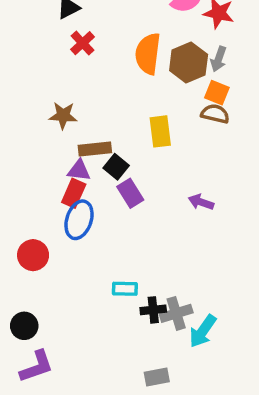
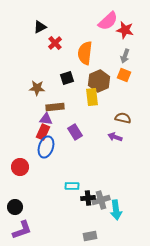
red cross: (83, 43) -> (55, 43), moved
brown hexagon: (189, 63) -> (99, 81), moved
brown semicircle: (215, 114) -> (123, 118), moved
black square: (116, 167) -> (67, 78), moved, turned 32
cyan arrow: (203, 331) -> (116, 210), turned -42

